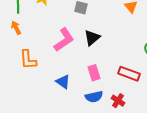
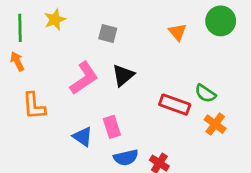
pink rectangle: (94, 73) -> (112, 127), moved
red rectangle: (129, 74) -> (175, 105), moved

